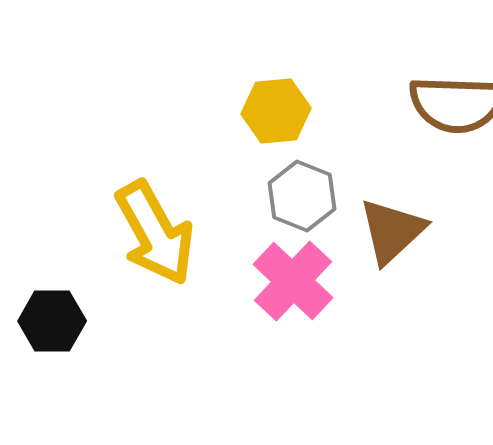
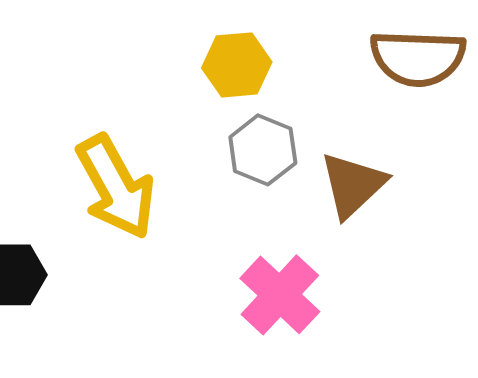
pink cross: (293, 281) -> (280, 295), moved

